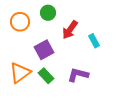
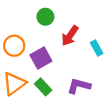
orange circle: (20, 22) -> (14, 46), moved

